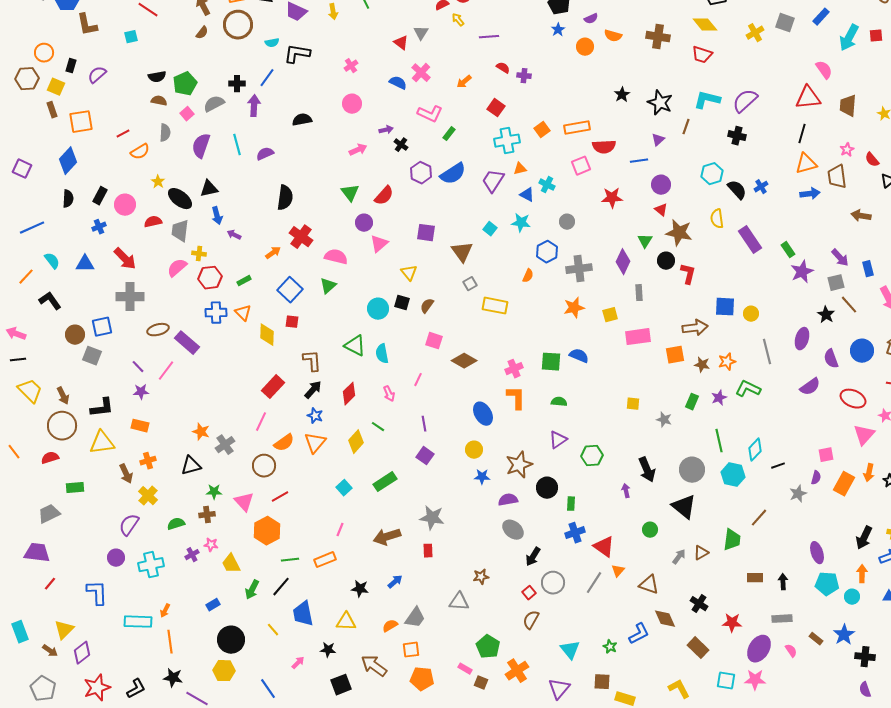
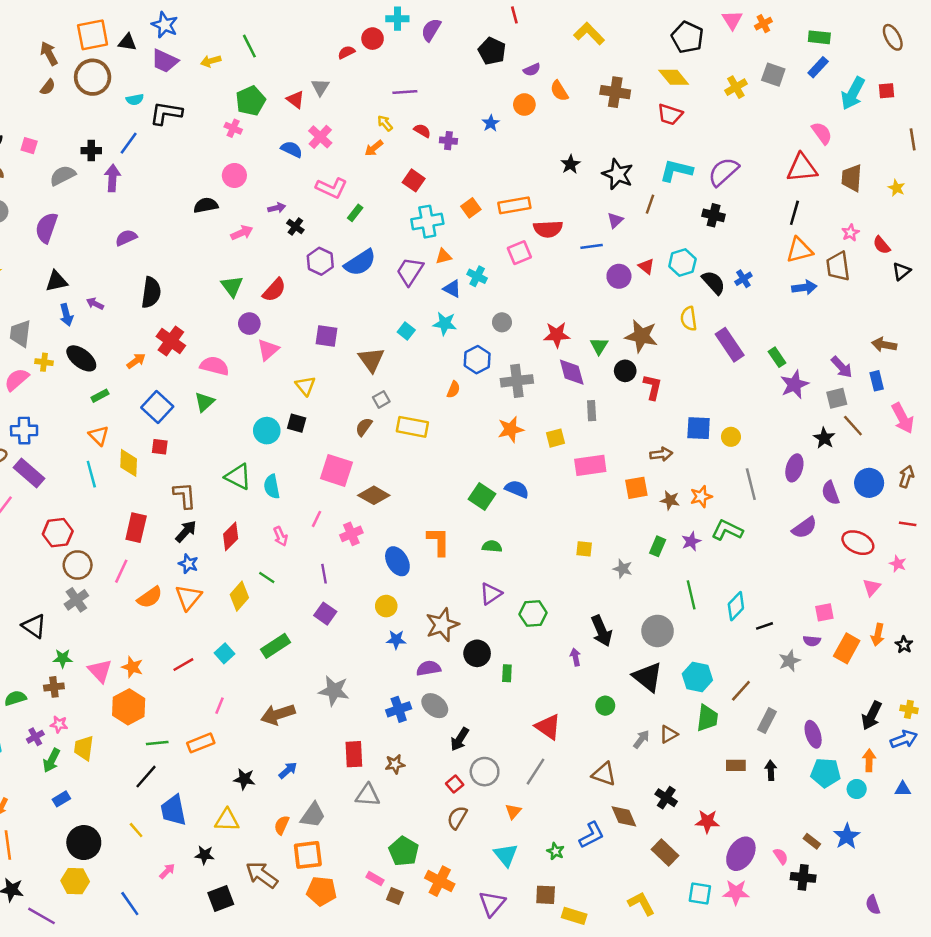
yellow arrow: (333, 12) -> (211, 61), turned 84
yellow arrow: (458, 20) -> (385, 123), moved
blue star: (558, 30) -> (491, 123), moved
orange semicircle: (613, 36) -> (559, 91), turned 42
pink cross: (351, 66) -> (233, 128), turned -32
green pentagon: (185, 84) -> (251, 101), moved
pink square: (187, 114) -> (29, 146), moved, turned -32
black semicircle: (302, 120) -> (206, 205), moved
cyan line: (237, 145) -> (91, 474), moved
red star: (612, 198) -> (557, 335), moved
black ellipse: (180, 199) -> (81, 358), moved
red triangle: (661, 210) -> (646, 266), moved
brown arrow: (861, 216) -> (884, 345), moved
purple arrow: (234, 235) -> (95, 304), moved
purple diamond: (623, 262) -> (572, 372), turned -40
red hexagon: (210, 278) -> (58, 533), moved
brown semicircle: (427, 306) -> (364, 427), moved
blue cross: (216, 313) -> (24, 431), moved
brown arrow: (695, 328) -> (661, 454), size x0.7
pink square: (434, 341) -> (336, 470), size x1.5
green square: (551, 362) -> (482, 497), turned 30
pink cross: (514, 369) -> (351, 534), moved
red rectangle: (273, 387) -> (136, 528), turned -30
orange star: (201, 432) -> (132, 667), moved
pink triangle: (864, 435) -> (872, 587), size x0.7
black triangle: (191, 466) -> (34, 626), turned 50
brown circle: (264, 466) -> (78, 565), moved
cyan hexagon: (733, 475) -> (697, 677), moved
purple semicircle: (816, 478) -> (812, 641), turned 80
red line: (280, 497) -> (183, 665), moved
blue cross: (575, 533) -> (399, 709), moved
red rectangle: (428, 551) -> (354, 754), moved, size x1.5
yellow trapezoid: (231, 564) -> (84, 748), turned 35
orange triangle: (618, 571) -> (513, 811), moved
green arrow: (252, 590) -> (51, 760), moved
gray rectangle: (782, 619) -> (767, 721), moved, turned -60
orange semicircle: (390, 626) -> (282, 825), turned -35
orange square: (411, 650) -> (308, 855), size x1.4
black cross: (865, 657) -> (803, 877), moved
orange cross: (517, 671) -> (440, 881), turned -30

